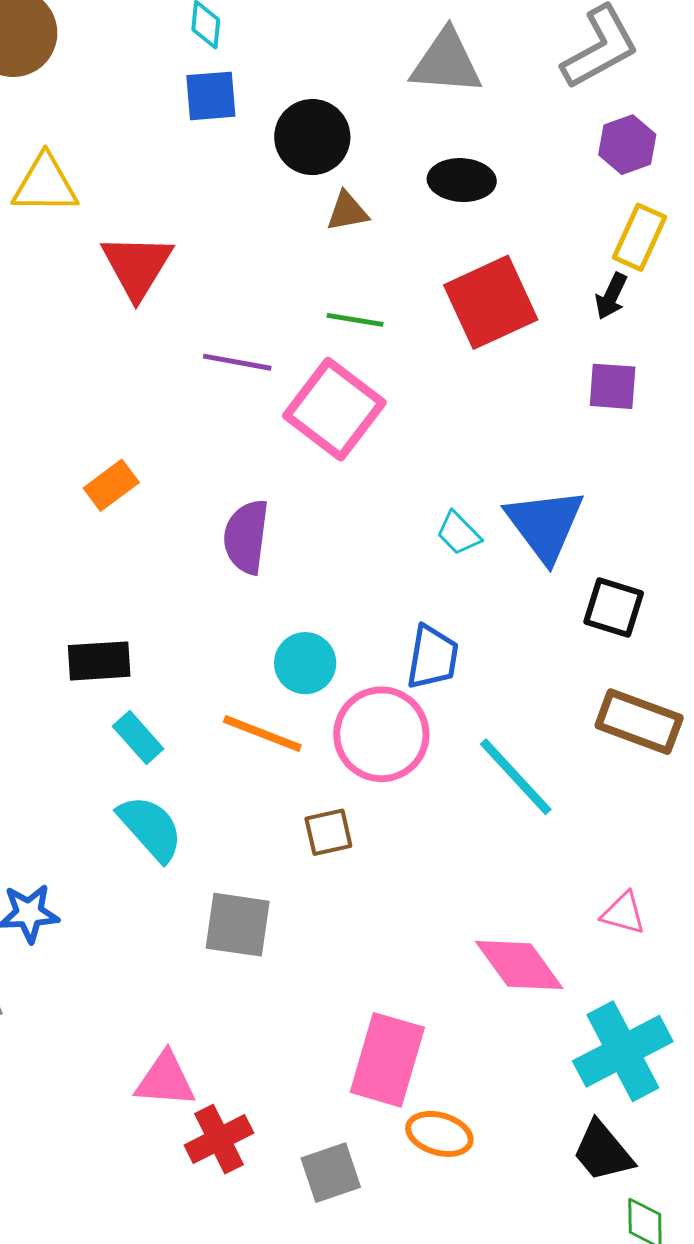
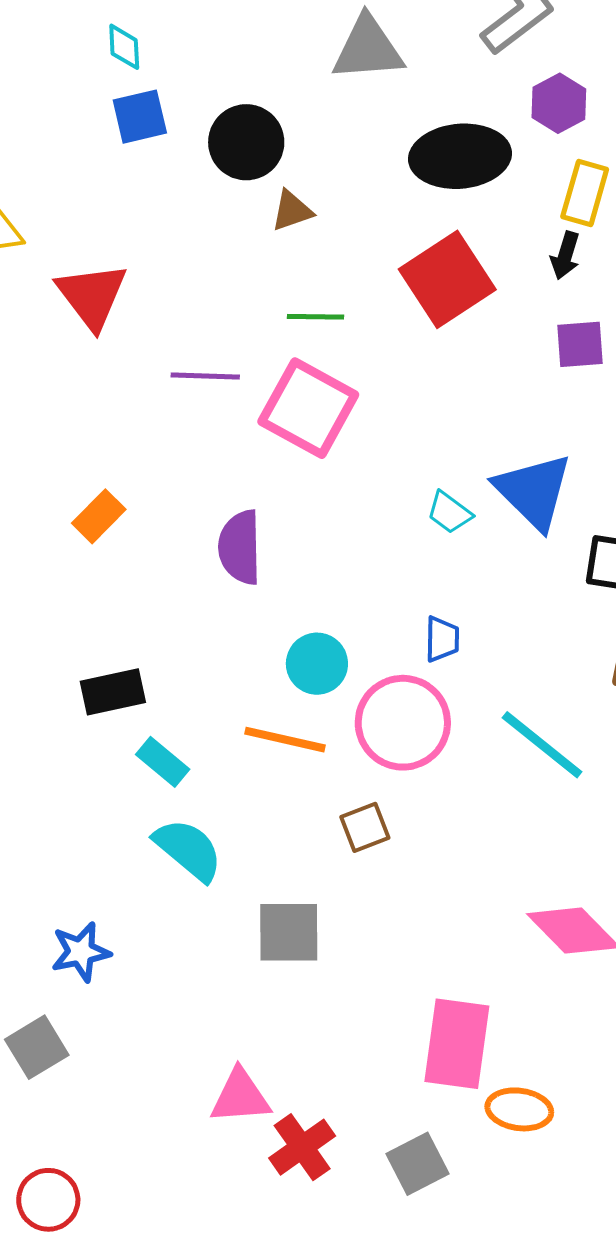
black ellipse: (462, 180) -> (460, 156), moved, size x1.5
blue trapezoid: (433, 657) -> (442, 639), size x0.7

